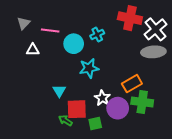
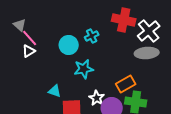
gray triangle: (24, 23) -> (20, 25), turned -32
pink line: (50, 30) -> (30, 38), moved, turned 42
white triangle: (33, 50) -> (29, 51), turned -32
cyan triangle: (59, 91) -> (55, 91), turned -40

